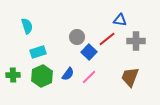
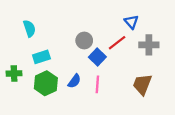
blue triangle: (120, 20) -> (131, 22), turned 40
green cross: (13, 75) -> (14, 73), moved
pink line: (89, 77) -> (97, 84), turned -42

